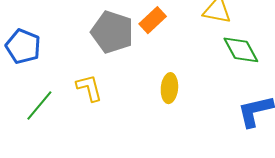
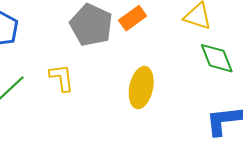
yellow ellipse: (169, 88) -> (141, 88), size x1.4

